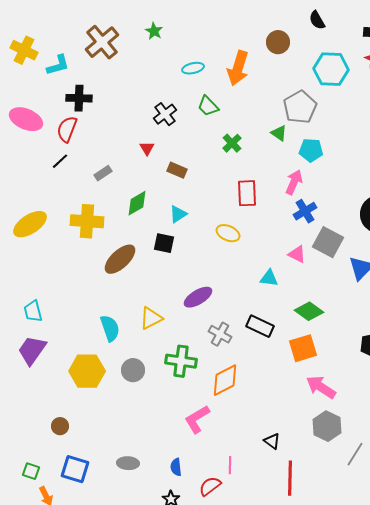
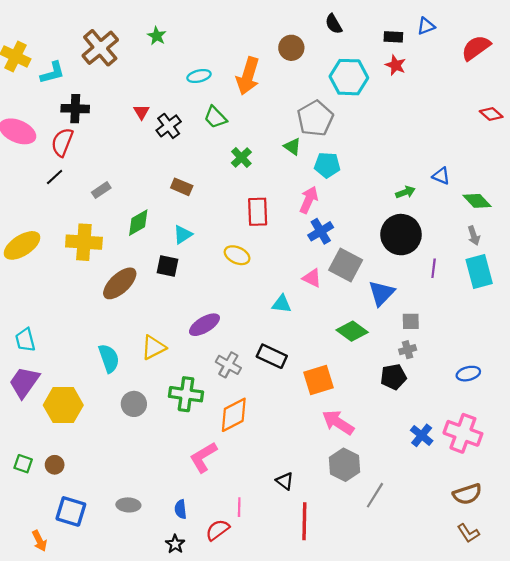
red triangle: (147, 148) -> (141, 112), moved
green diamond: (309, 311) -> (352, 331), moved
yellow hexagon: (87, 371) -> (63, 405), moved
green square: (31, 471) -> (23, 464), moved

